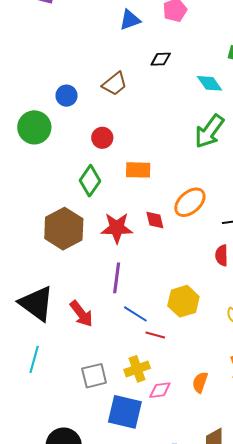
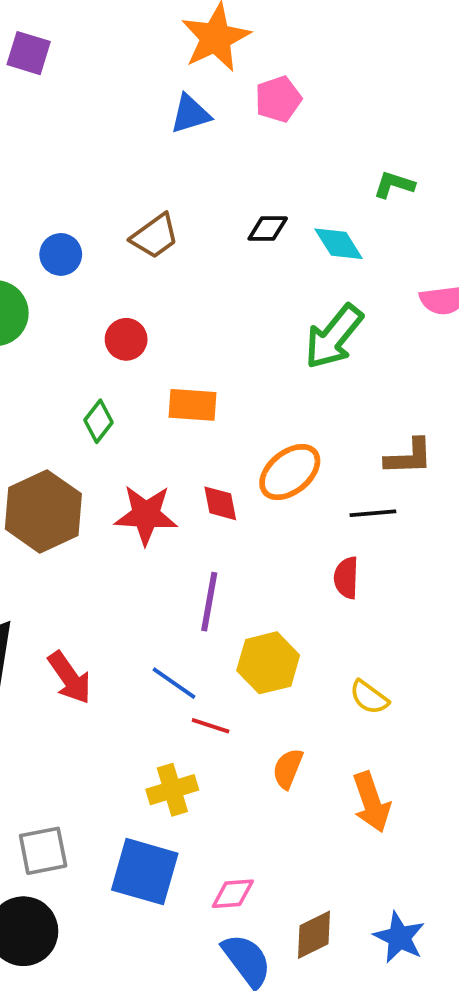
black diamond: (161, 59) -> (268, 228), moved
green diamond: (90, 181) -> (99, 421), size x0.7
purple line: (117, 278) -> (209, 602), moved
gray square: (94, 376) -> (43, 851), moved
orange semicircle: (200, 382) -> (288, 769), moved
pink diamond: (160, 390) -> (233, 894), moved

